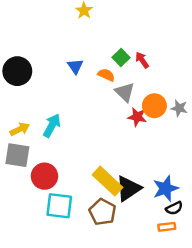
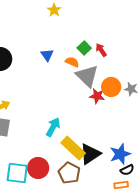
gray triangle: (125, 92) -> (87, 76), size x1.4
cyan arrow: (52, 125) -> (53, 127), moved
red circle: (44, 176) -> (38, 168), moved
cyan square: (59, 206) -> (17, 173), moved

